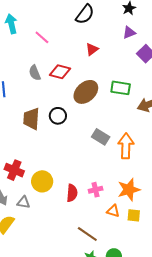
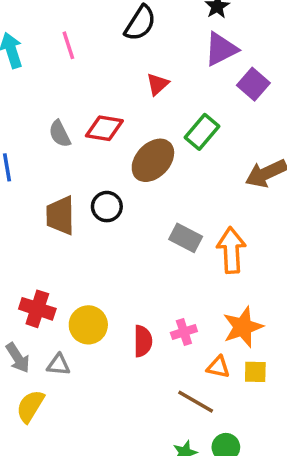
purple triangle: (129, 33) -> (221, 49), size x1.5
pink line: (42, 37) -> (68, 45), moved, turned 35
green rectangle: (121, 88) -> (202, 132), moved, turned -54
brown line: (87, 234) -> (196, 402), moved

